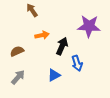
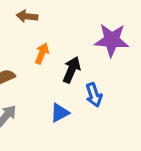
brown arrow: (32, 10) -> (27, 16), turned -48
orange arrow: (42, 35) -> (42, 53), turned -56

